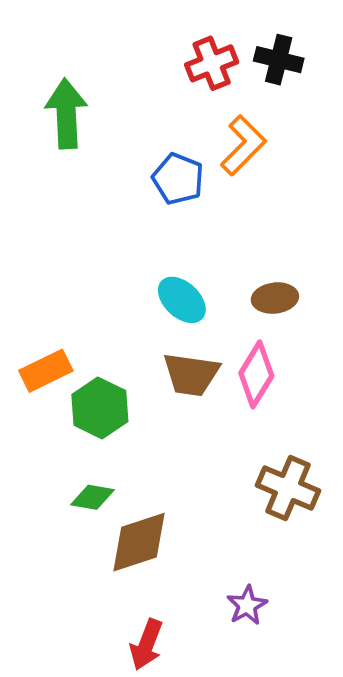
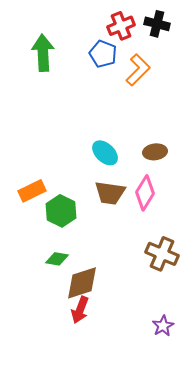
blue pentagon: (178, 179) -> (103, 54), moved
purple star: (247, 605) -> (163, 326), moved
red arrow: (146, 644) -> (80, 310), moved

